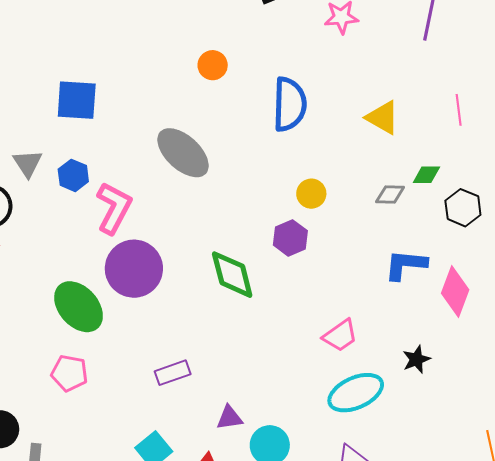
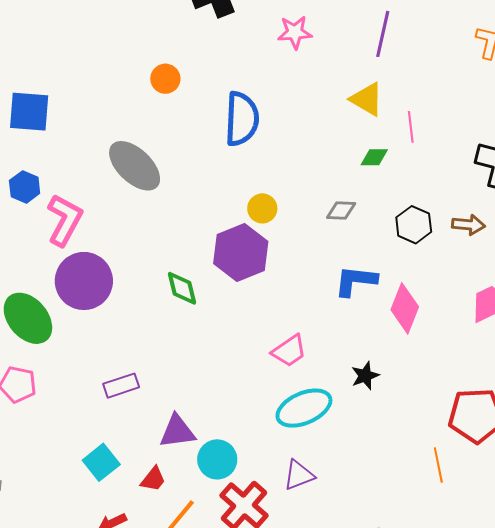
yellow triangle: (383, 118) -> (367, 99), moved
green diamond: (426, 175) -> (374, 157), moved
purple hexagon: (290, 238) -> (241, 252), size x1.6
green diamond: (232, 275) -> (182, 288), size x0.7
purple triangle: (229, 418) -> (177, 431), size x1.4

